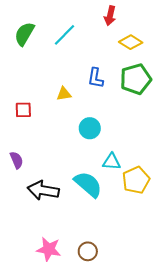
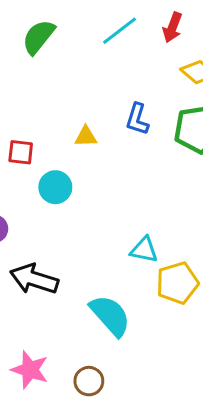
cyan line: (64, 35) -> (120, 31), moved
cyan circle: (90, 128) -> (55, 187), moved
cyan semicircle: (88, 184) -> (110, 316), moved

